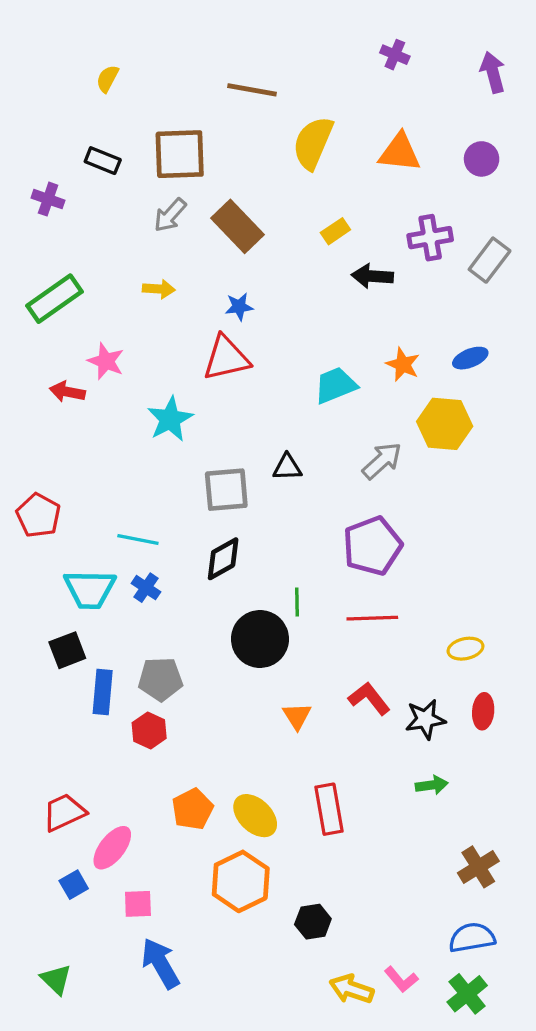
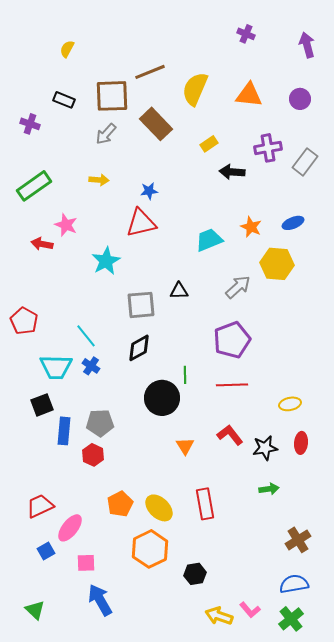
brown line: (252, 90) -> (150, 72), moved, turned -32
brown rectangle: (237, 226) -> (156, 124), moved
cyan line: (138, 539) -> (86, 336), turned 40

